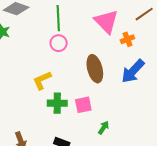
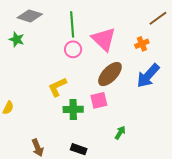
pink triangle: (106, 22) -> (104, 39), moved
brown ellipse: (95, 69) -> (110, 74), turned 60
pink square: (83, 105) -> (99, 100), moved

